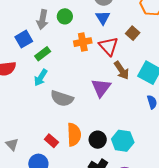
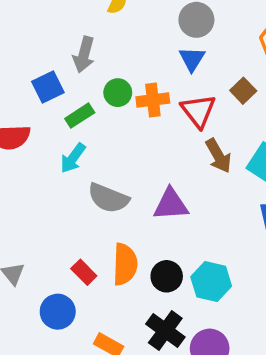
green circle: (65, 16) -> (118, 93), moved
purple triangle: (101, 88) -> (171, 204), moved, turned 45

